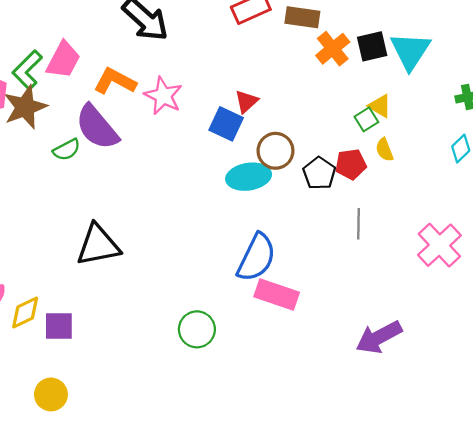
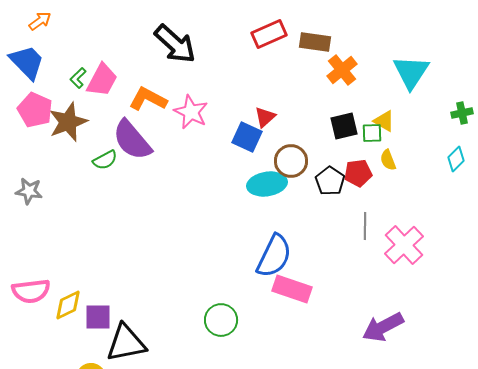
black square: (372, 46) -> (344, 126), moved
green L-shape: (27, 70) -> (78, 78), moved, size x0.6
green square: (366, 119) -> (372, 133), turned 30
black triangle: (98, 245) -> (126, 343), moved
pink cross: (439, 245) -> (404, 245), moved

